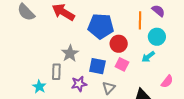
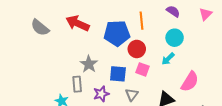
orange line: (140, 20) -> (141, 21), moved
pink semicircle: (167, 81) -> (190, 82), size x1.5

